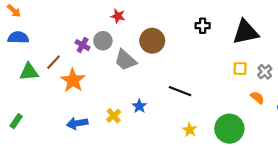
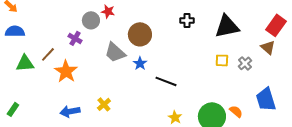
gray circle: (103, 41) -> (91, 20), moved
orange semicircle: (257, 98) -> (236, 111), moved
blue star: (139, 106) -> (140, 63), moved

